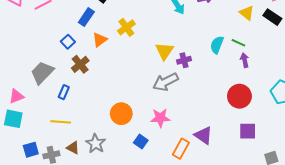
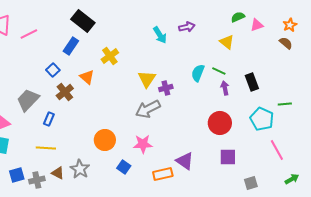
black rectangle: (272, 17) -> (252, 82), moved, turned 36
orange triangle: (100, 40) -> (87, 77), moved, turned -42
orange rectangle: (181, 149) -> (163, 174), turned 48

